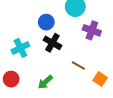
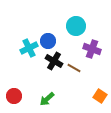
cyan cross: (20, 48) -> (29, 48), moved
brown line: (78, 66) -> (74, 68), moved

